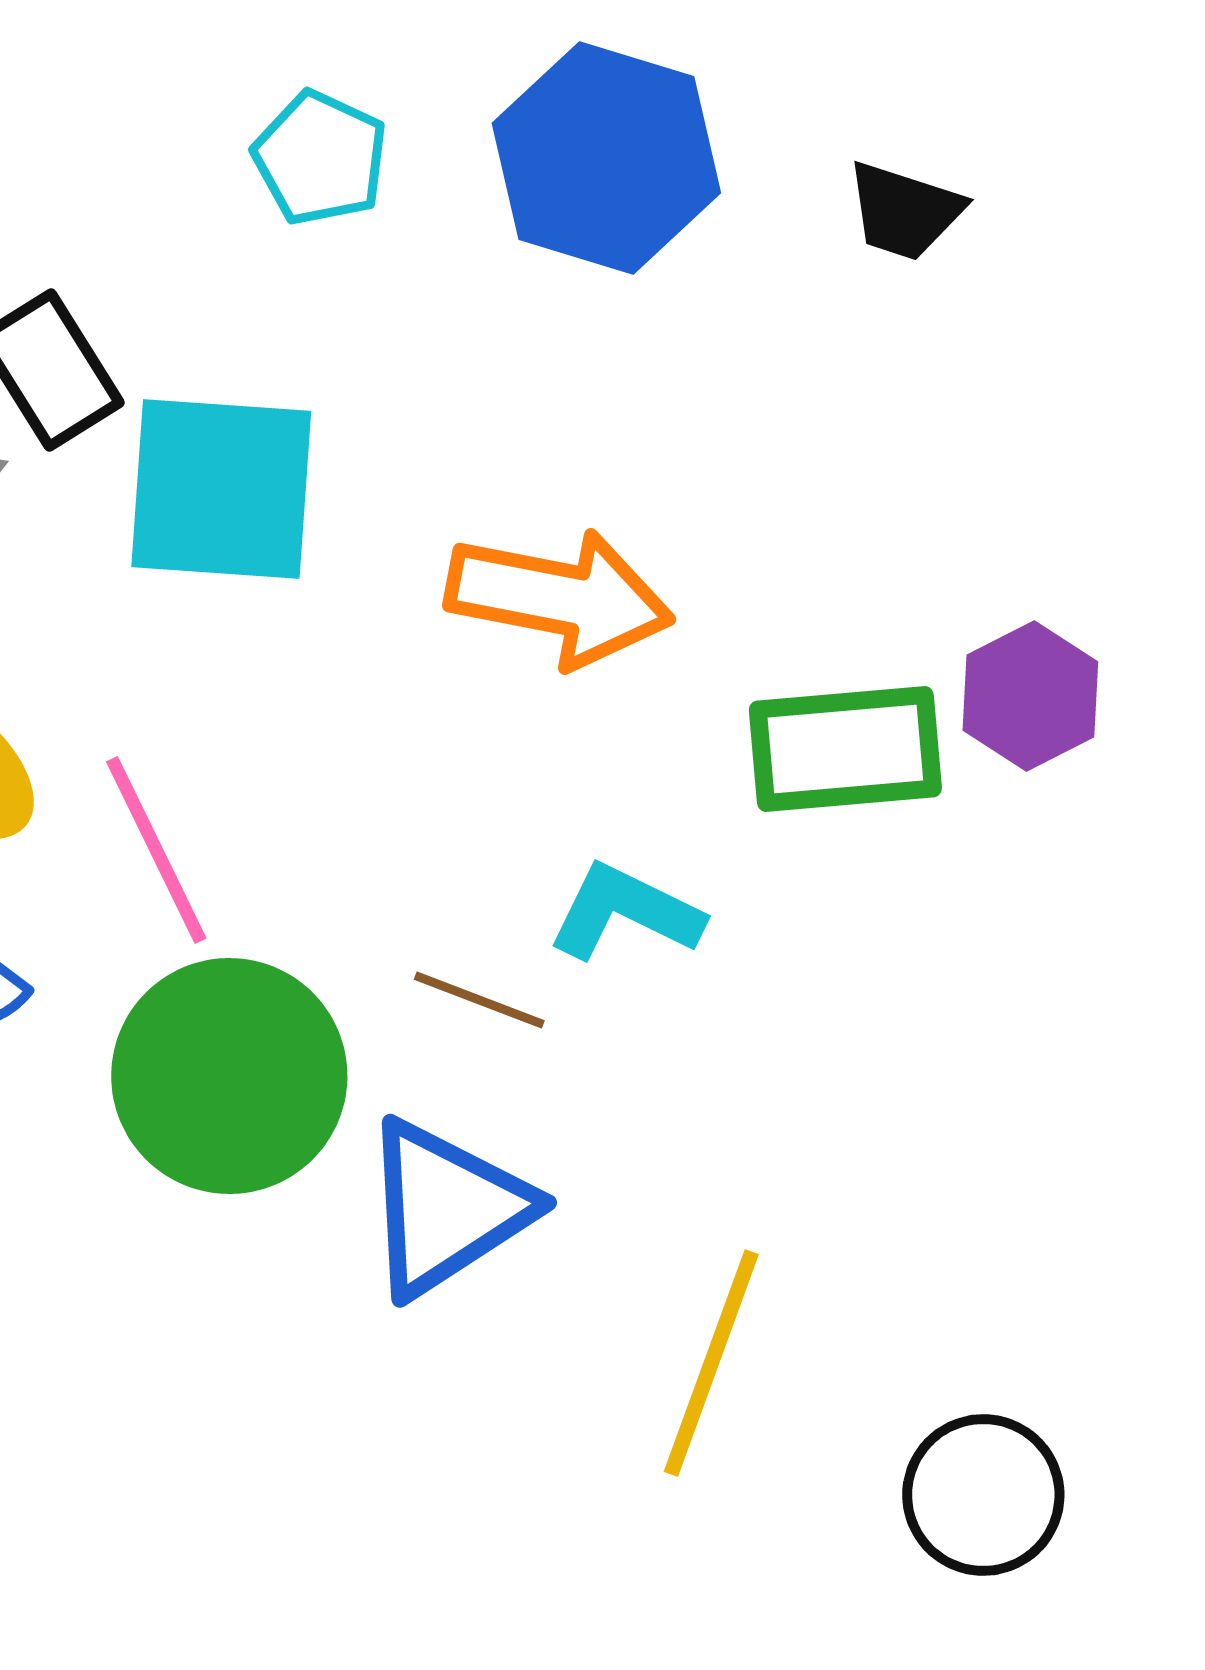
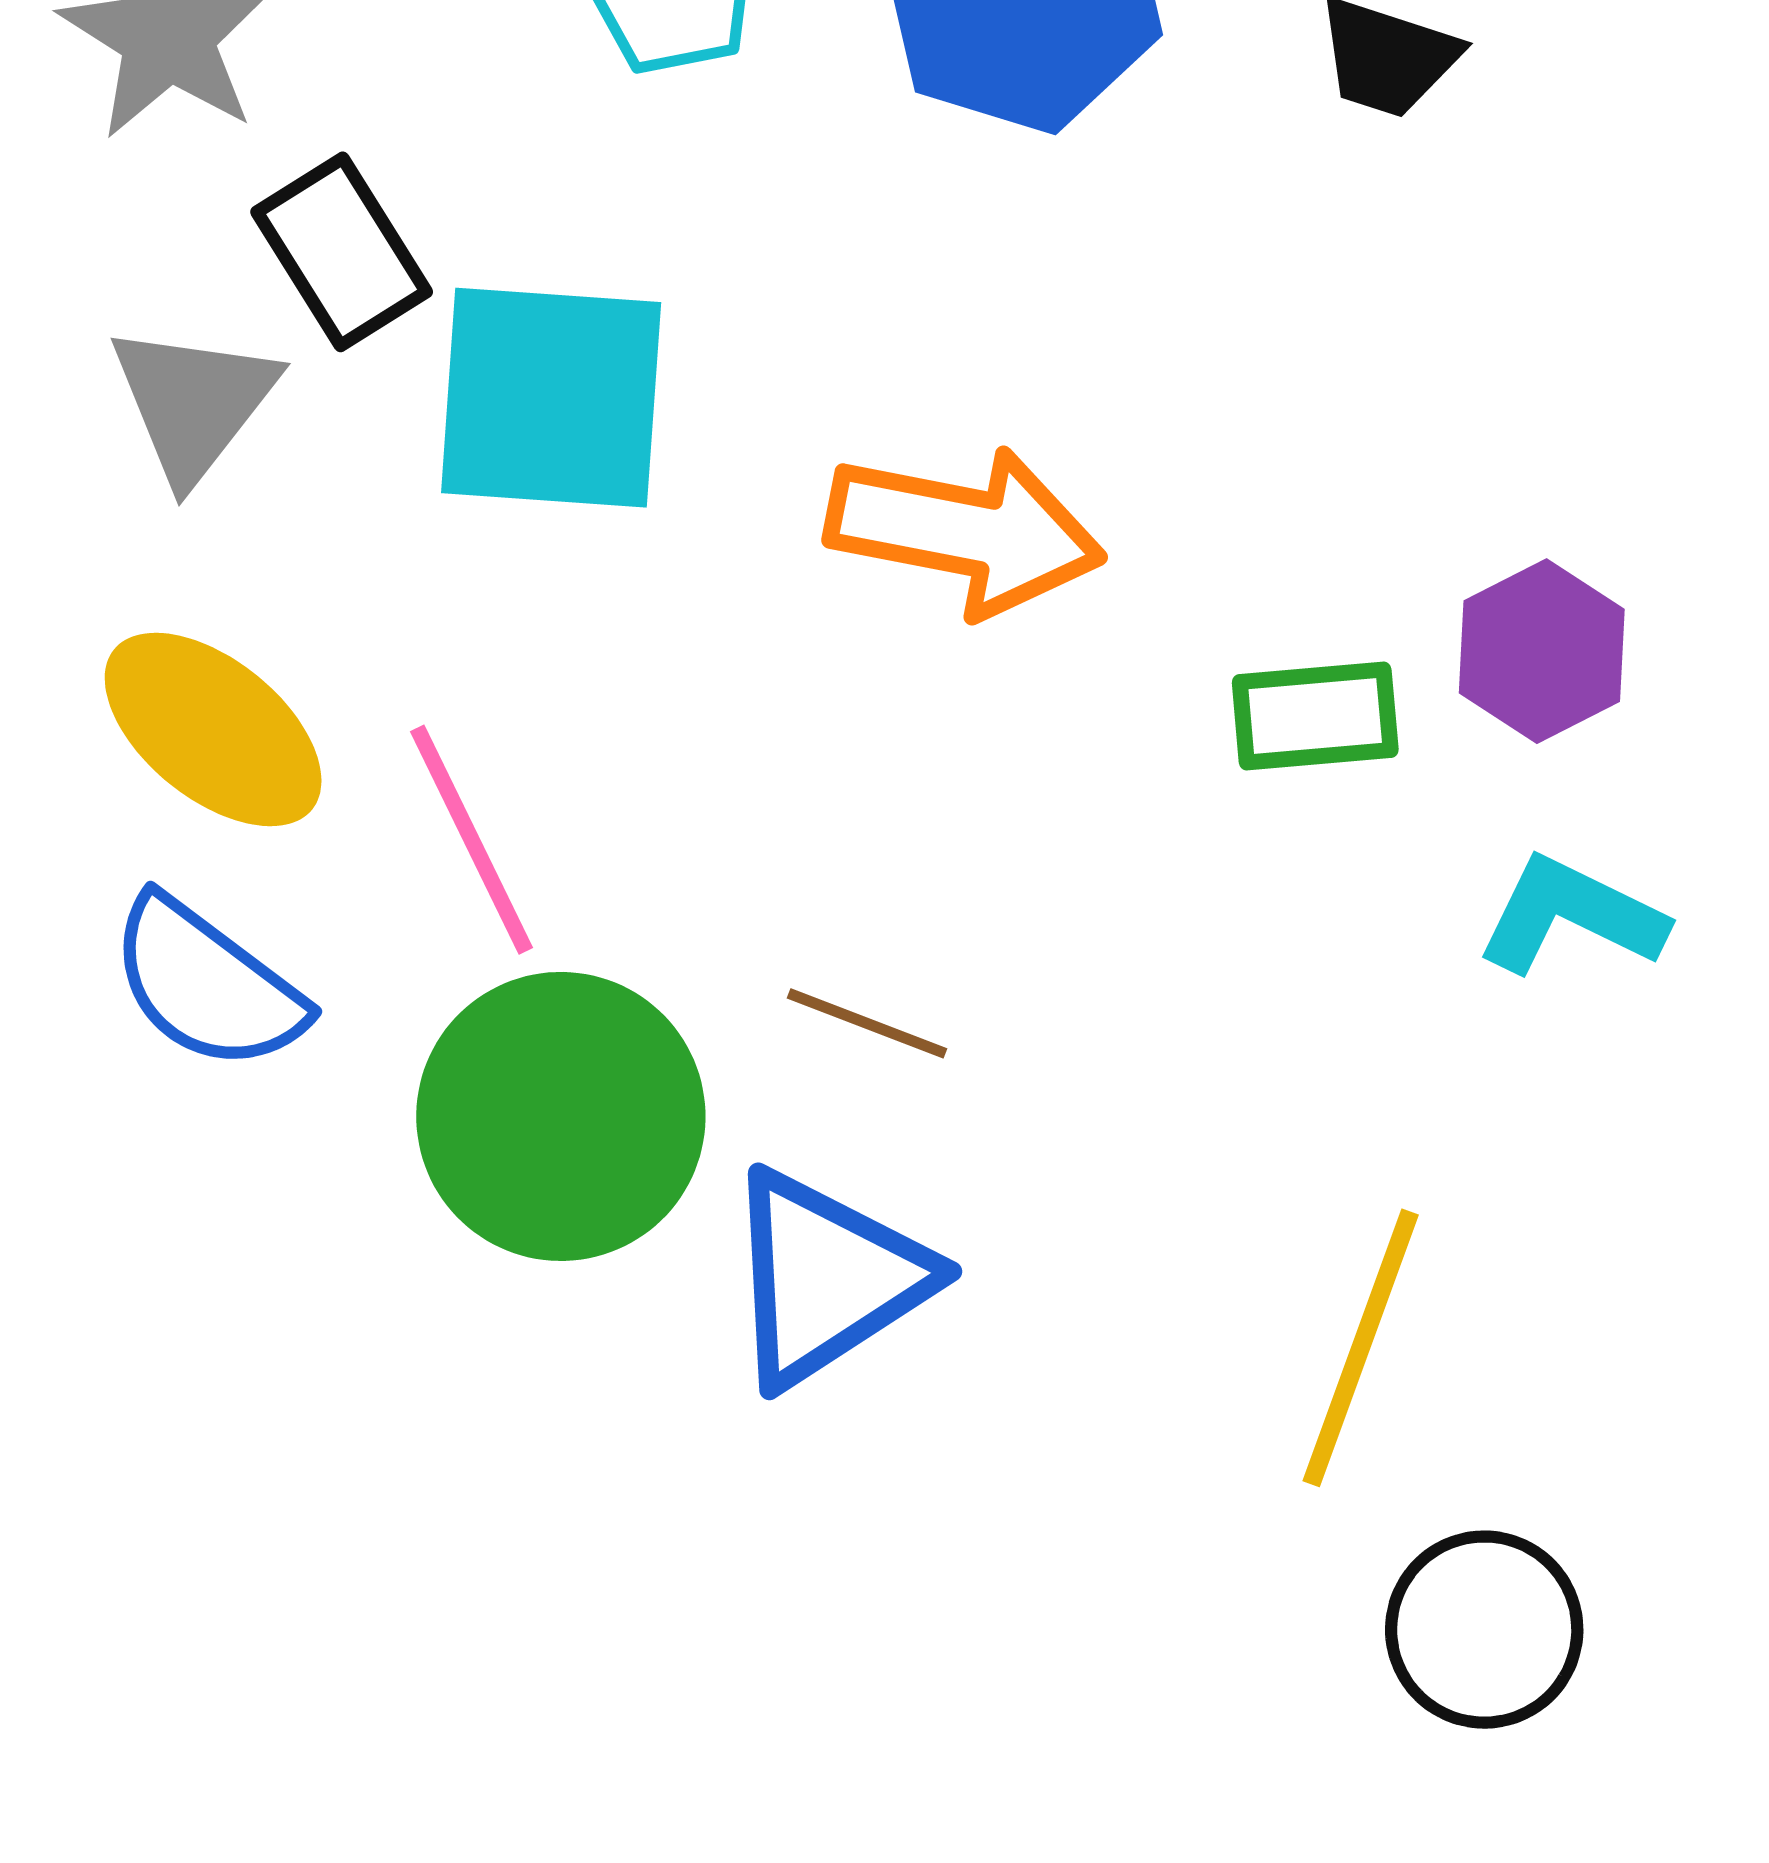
green rectangle: (845, 749) -> (1315, 716), size x0.7
cyan L-shape: (625, 912) -> (1571, 916), moved
yellow line: (711, 1363) -> (1361, 1348), moved

